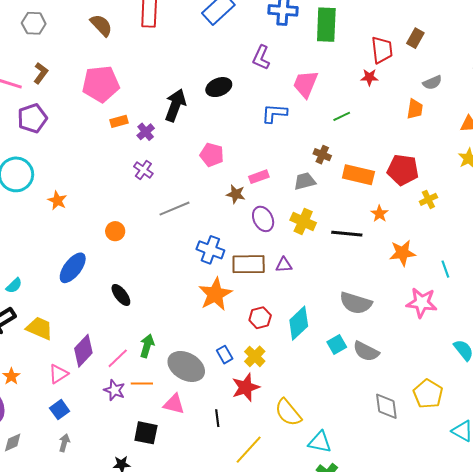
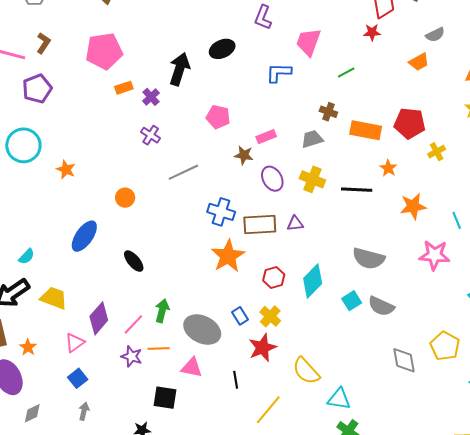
orange trapezoid: (415, 109) -> (419, 62), turned 55

